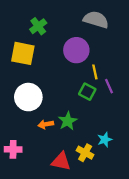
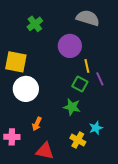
yellow square: (23, 53) -> (16, 62), moved
green star: (68, 121) -> (72, 107), moved, turned -30
orange arrow: (46, 124) -> (37, 124), moved, turned -56
red triangle: (61, 161) -> (45, 151), moved

